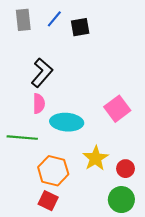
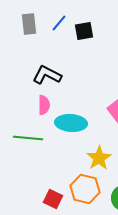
black L-shape: (42, 73) -> (47, 75), turned -104
orange hexagon: (53, 171) -> (85, 189), moved

